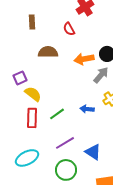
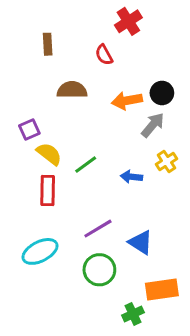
green line: (57, 114) -> (86, 165), moved

